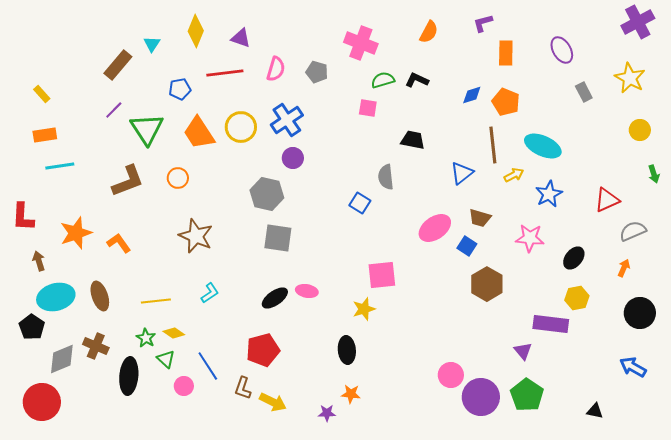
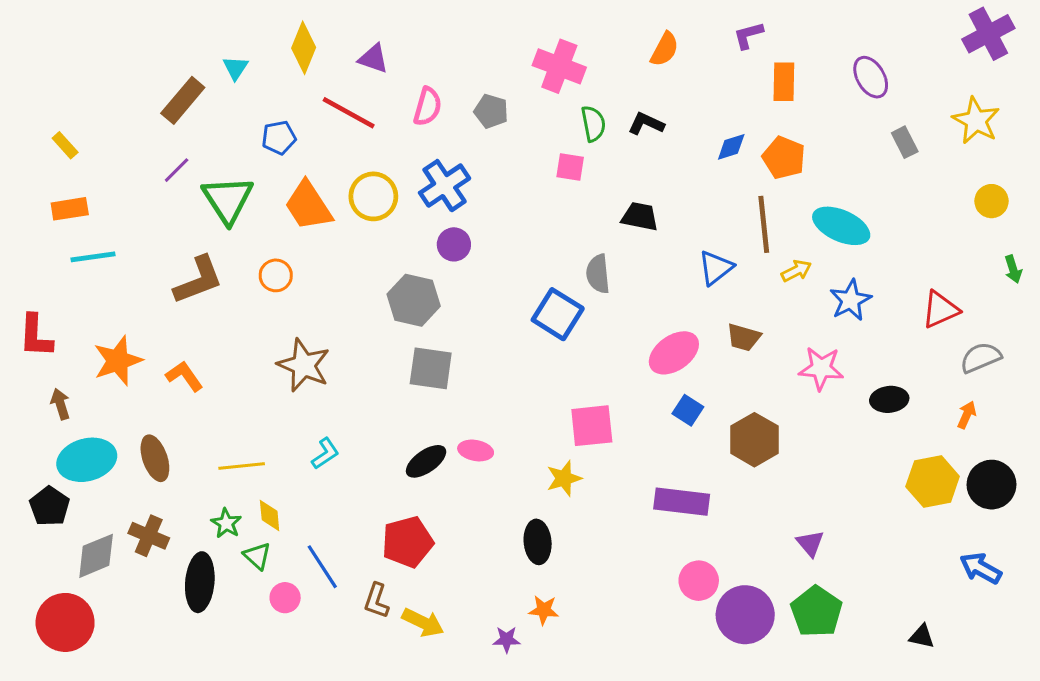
red line: (225, 73) -> (349, 113), turned 36
green semicircle: (383, 80) -> (593, 124), turned 95
blue square: (360, 203) -> (558, 314), size x1.5
blue square: (467, 246) -> (688, 410), moved
black ellipse: (574, 258) -> (889, 399), turned 45
yellow hexagon: (577, 298) -> (933, 481), moved, size x1.4
purple rectangle: (551, 324) -> (682, 502), moved
yellow diamond: (174, 333) -> (270, 516), turned 50

